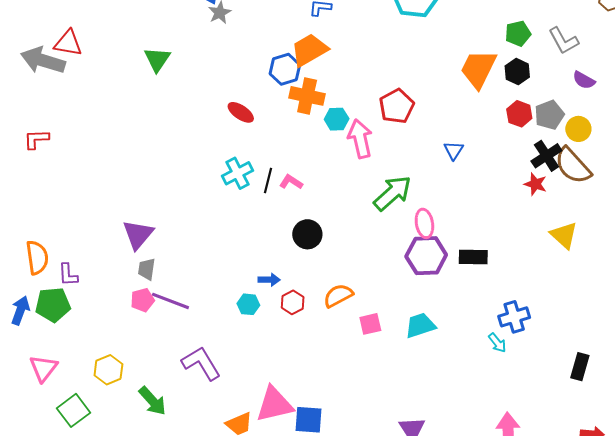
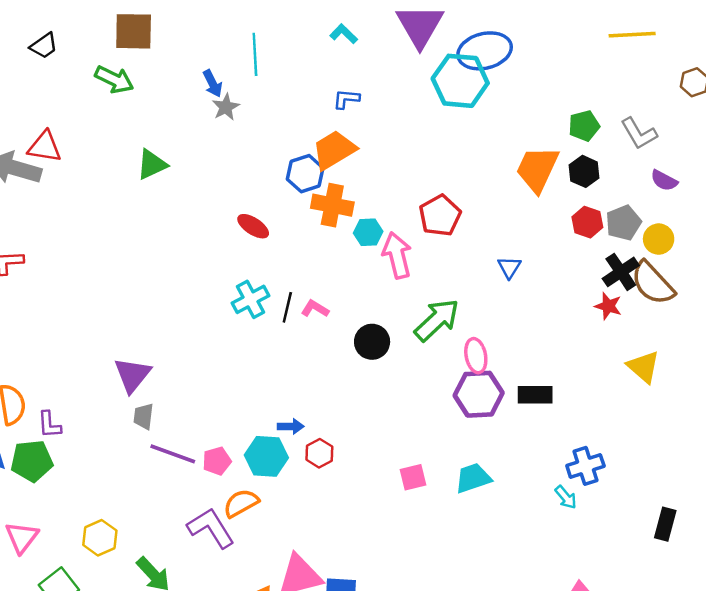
green triangle: (157, 59) -> (152, 164), turned 32
black circle: (307, 234) -> (372, 342), moved
orange semicircle: (338, 296) -> (241, 503), moved
pink pentagon: (142, 300) -> (217, 461), moved
cyan hexagon: (248, 304) -> (266, 456), size x1.6

